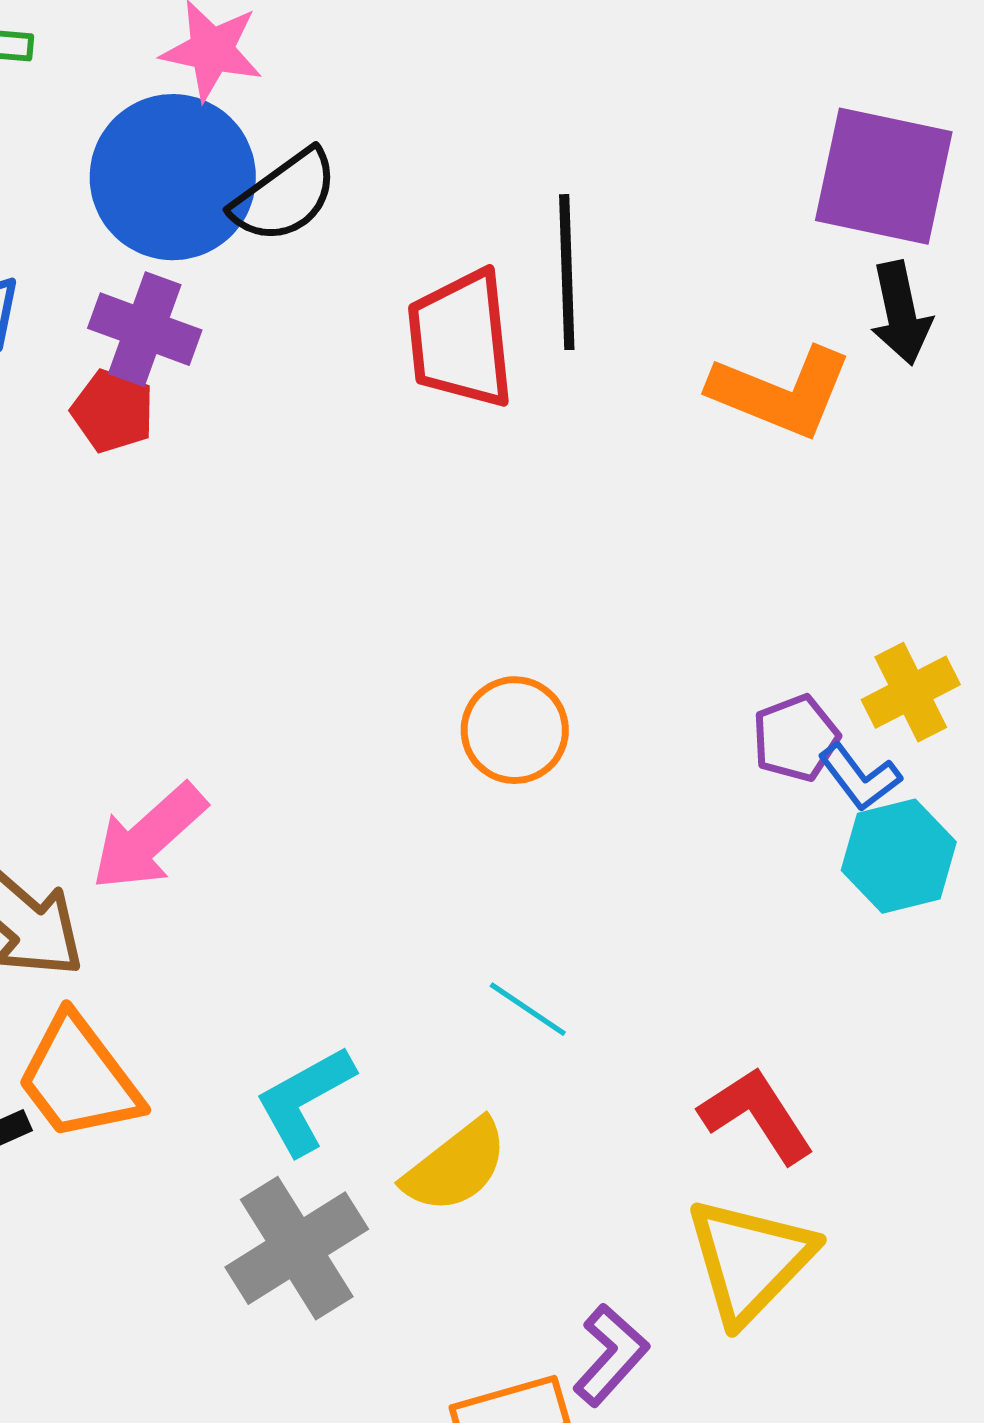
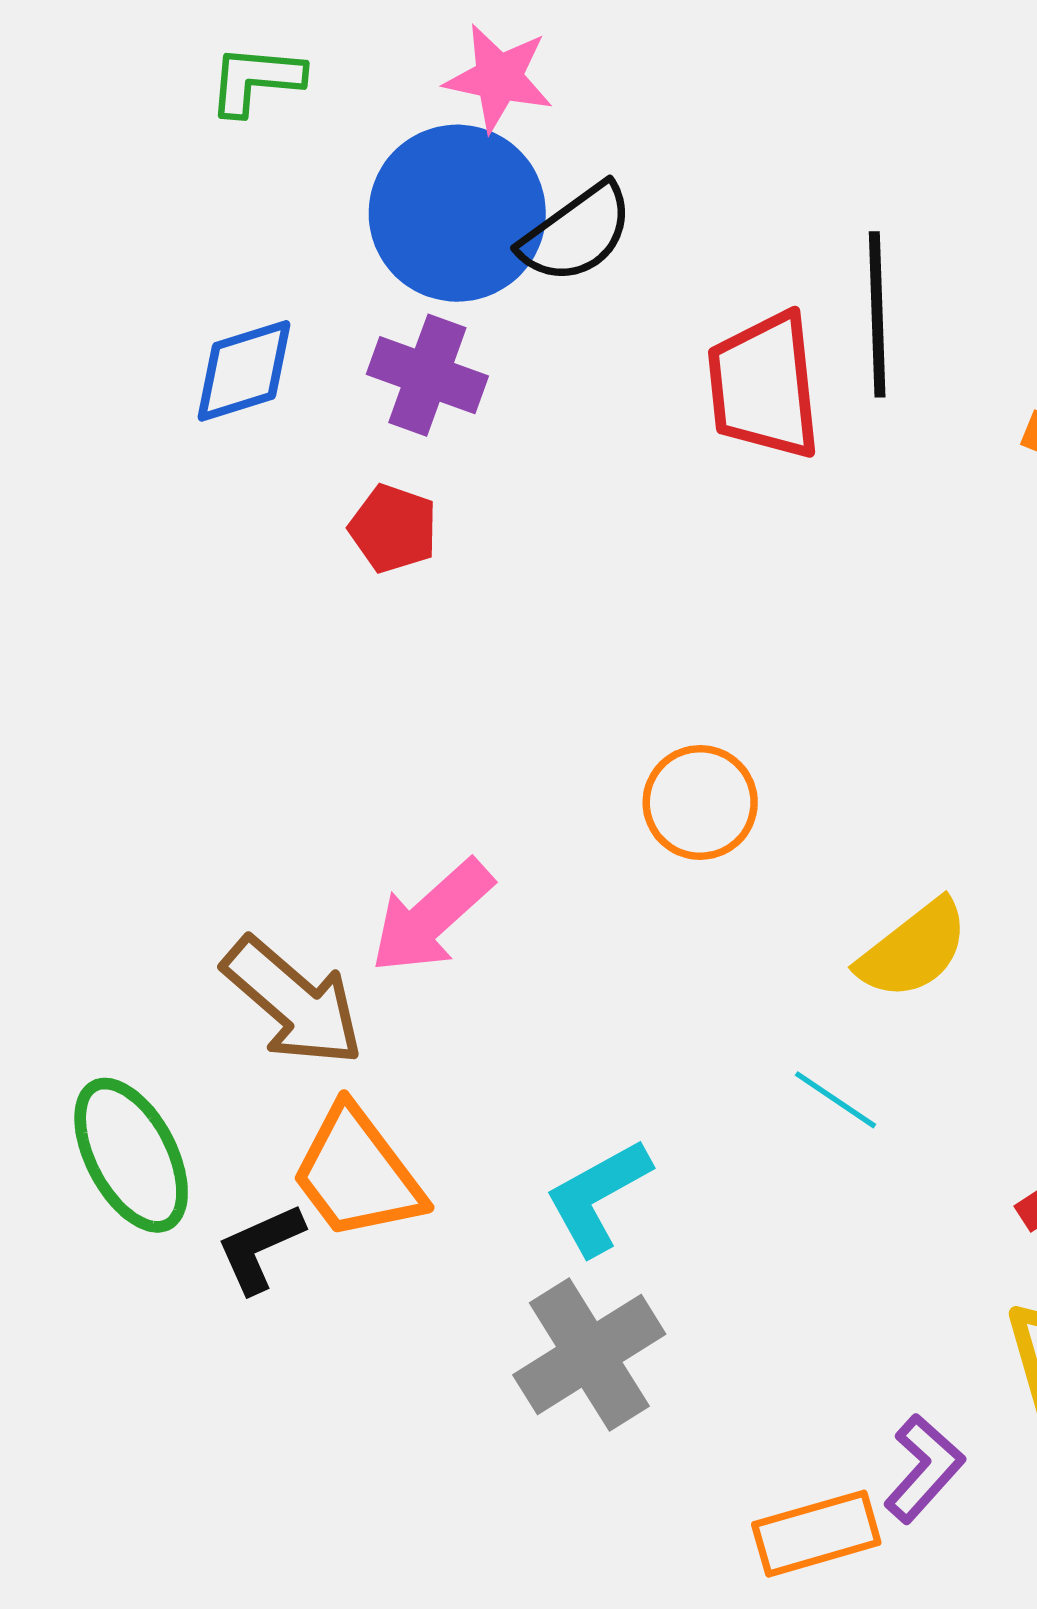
red pentagon: (113, 411) -> (393, 529), moved
orange circle: (515, 730) -> (700, 802), moved
yellow semicircle: (456, 1166) -> (913, 950), moved

